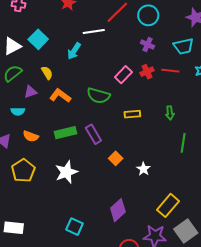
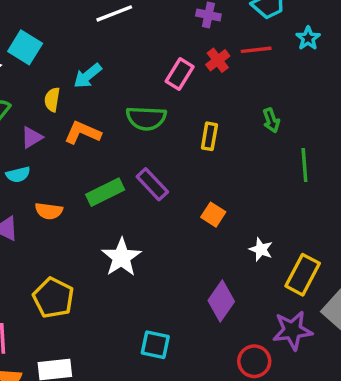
cyan arrow: (74, 51) -> (88, 76), moved, turned 30
yellow semicircle: (47, 73) -> (52, 100), turned -128
yellow rectangle: (132, 114) -> (209, 136), turned -63
orange square: (116, 158) -> (213, 215), moved
white star: (143, 169) -> (261, 249), moved
yellow pentagon: (23, 171) -> (53, 298), moved

